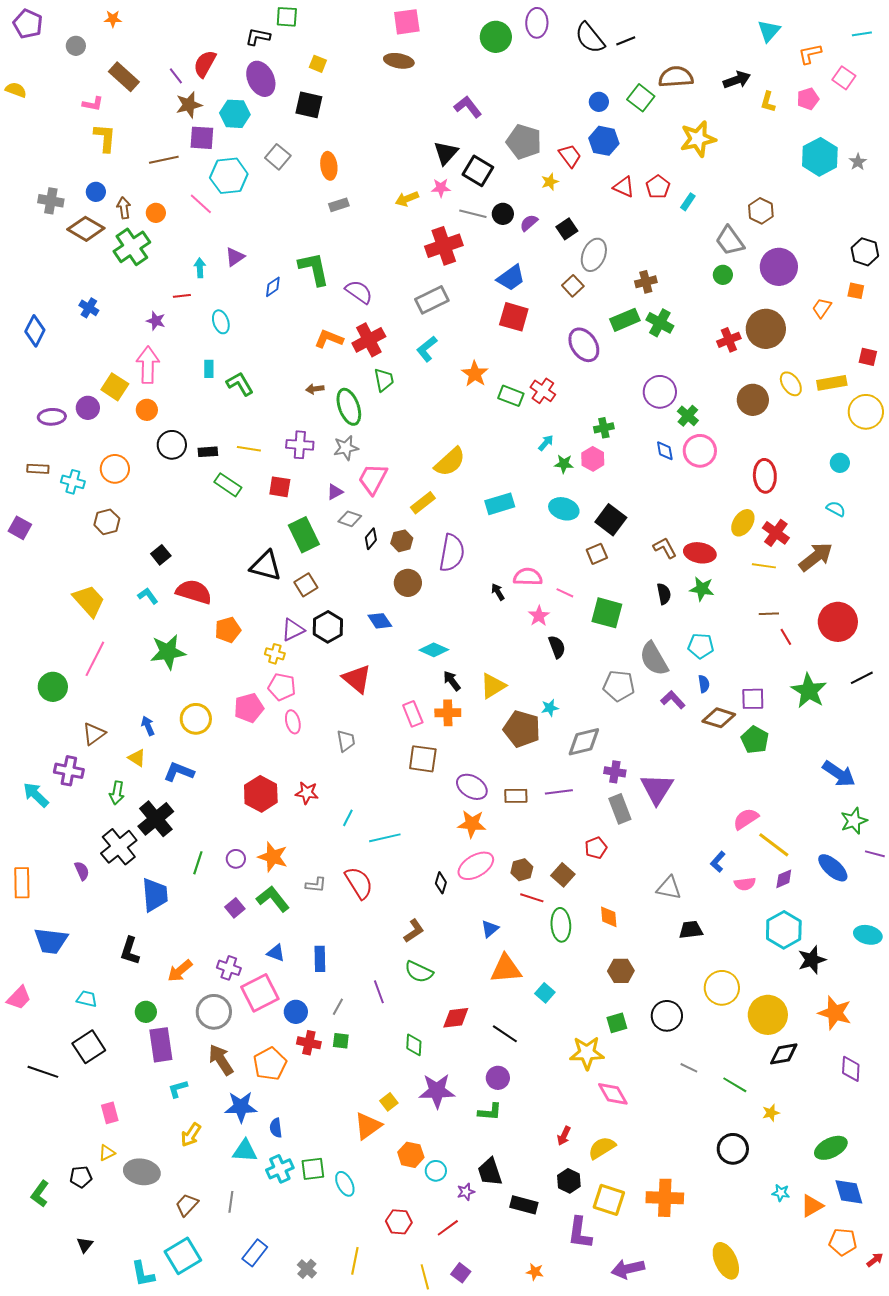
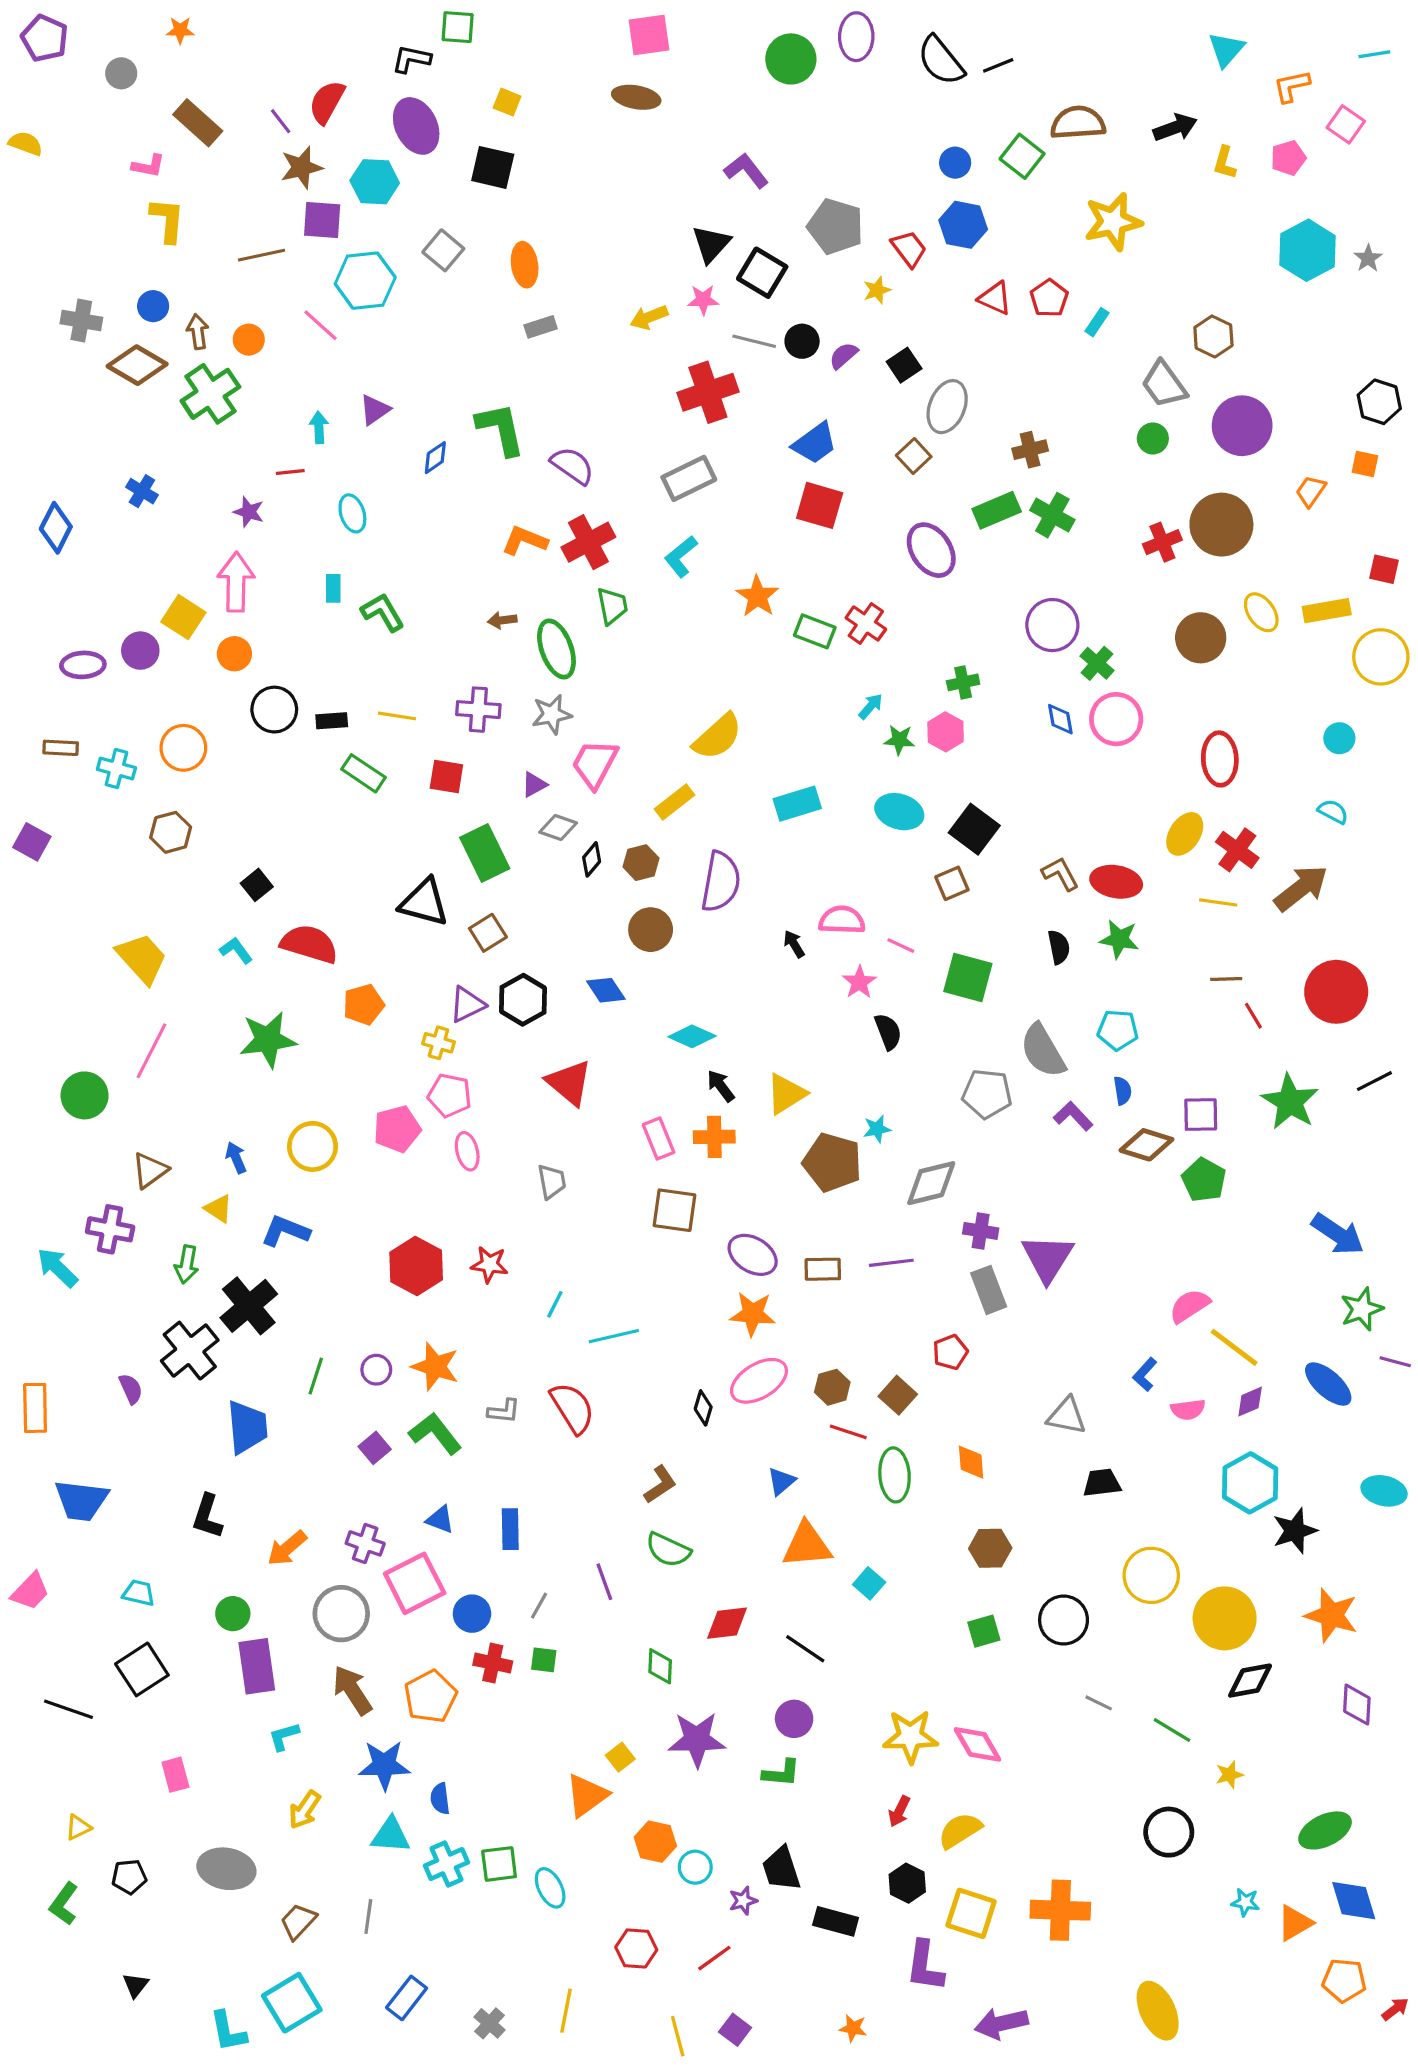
yellow star: (587, 1053) -> (910, 1736), moved
yellow triangle: (107, 1153) -> (78, 1827), moved

